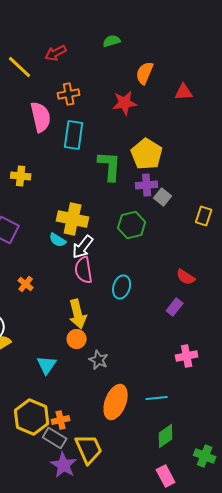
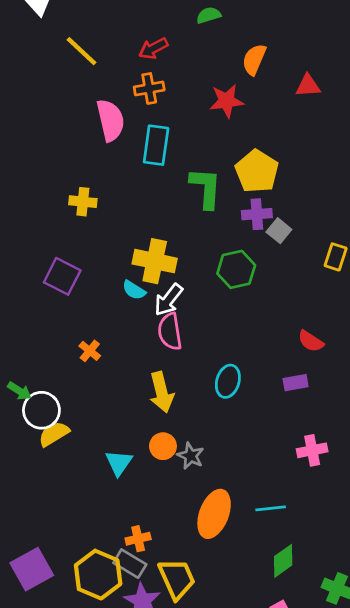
red arrow: (56, 53) -> (153, 48), moved
cyan ellipse: (122, 287) -> (228, 381), moved
purple rectangle: (175, 307) -> (296, 383), turned 42
orange circle: (77, 339) -> (163, 446), moved
yellow hexagon: (32, 417) -> (98, 575), moved

